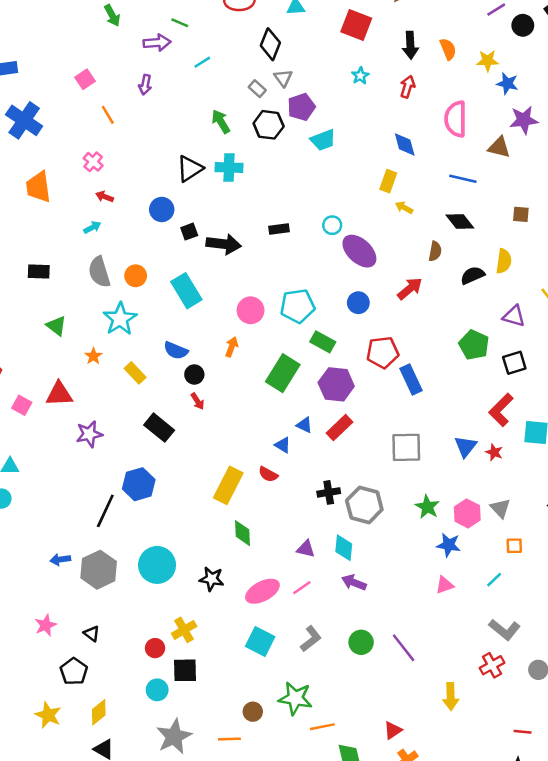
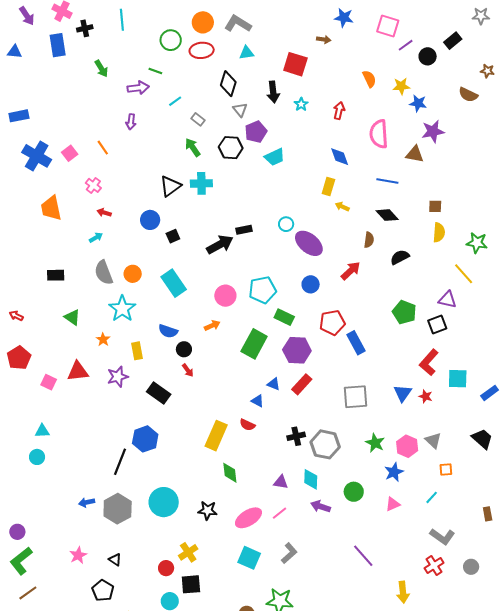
black arrow: (410, 45) -> (273, 92), moved
pink square: (85, 79) -> (70, 153), moved
gray rectangle: (257, 89) -> (198, 119), moved
black arrow: (224, 244) -> (220, 245), moved, turned -32
yellow semicircle: (504, 261) -> (439, 232), moved
purple triangle: (514, 316) -> (447, 300), moved
orange arrow: (232, 347) -> (212, 325), turned 49
yellow rectangle: (135, 373) -> (137, 351), turned 36
purple star: (89, 434) -> (118, 377), moved
blue star: (449, 545) -> (394, 472), turned -30
green circle: (361, 642) -> (354, 492), moved

